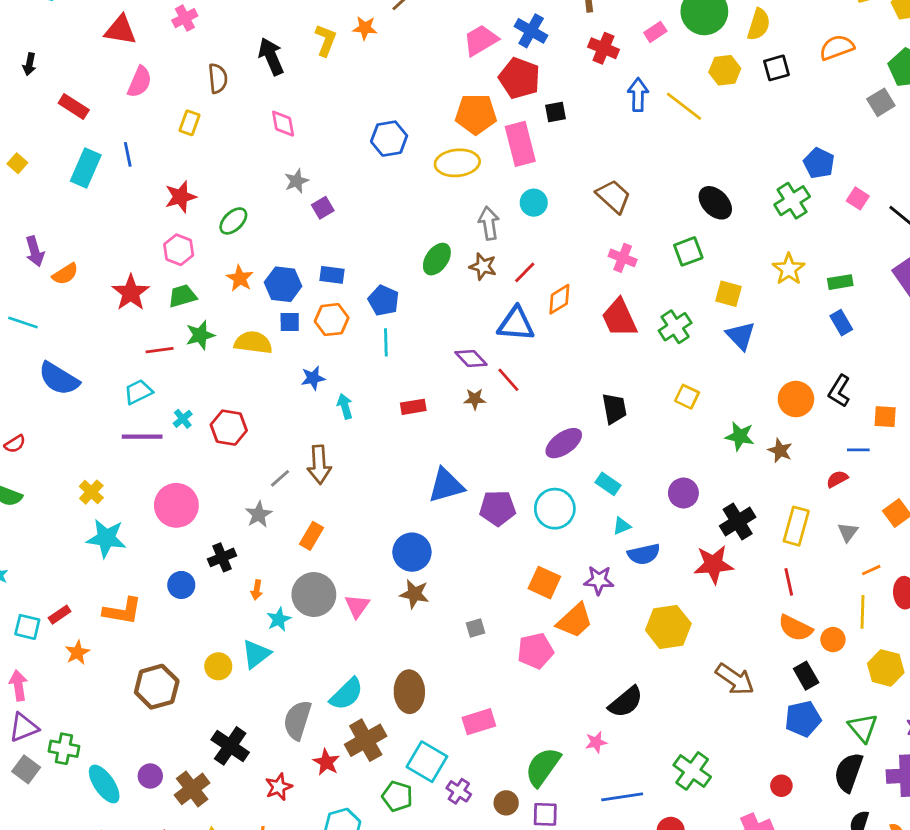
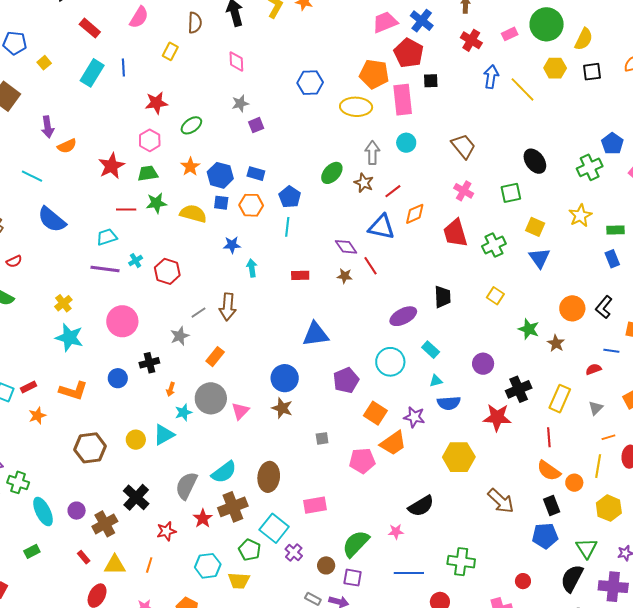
purple pentagon: (498, 508) -> (346, 380), moved, turned -30
green cross: (692, 771) -> (461, 562), turned -36

